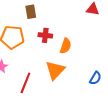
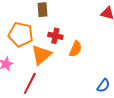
orange triangle: (55, 70) -> (41, 55), moved

